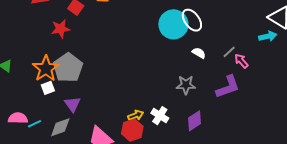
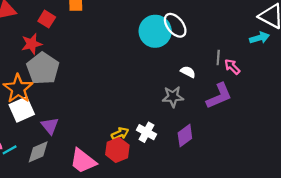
gray line: (229, 52) -> (218, 57), turned -40
white semicircle: (199, 53) -> (188, 72), moved
gray pentagon: (68, 68) -> (43, 68), moved
white square: (48, 88) -> (22, 110), size x1.6

